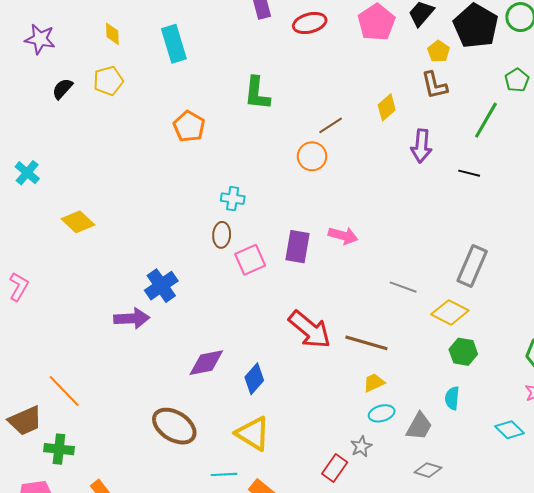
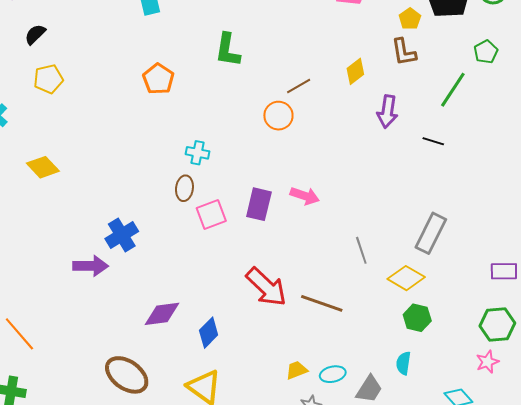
yellow pentagon: (108, 81) -> (48, 79), moved
gray line: (403, 287) -> (361, 250), turned 48
yellow trapezoid: (374, 383) -> (297, 370), moved

